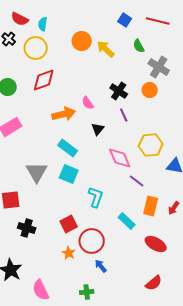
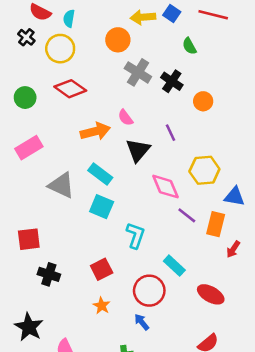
yellow arrow: (106, 49) -> (143, 17), moved, turned -48
gray cross: (159, 67) -> (138, 72), moved
red diamond: (44, 80) -> (70, 89), turned 55
black cross: (119, 91) -> (172, 81), moved
black triangle: (98, 129) -> (138, 150), size x1.5
gray triangle: (37, 172) -> (61, 185), moved, turned -35
orange rectangle: (151, 206) -> (216, 224), moved
red circle: (92, 241) -> (149, 291), moved

